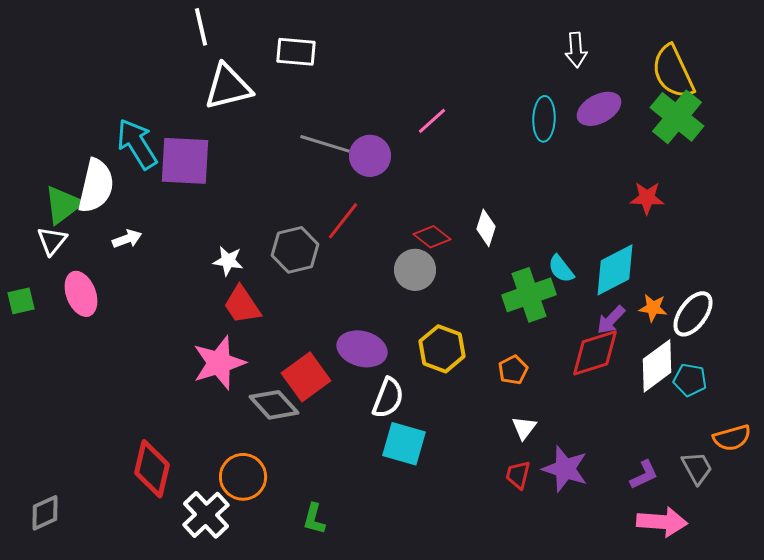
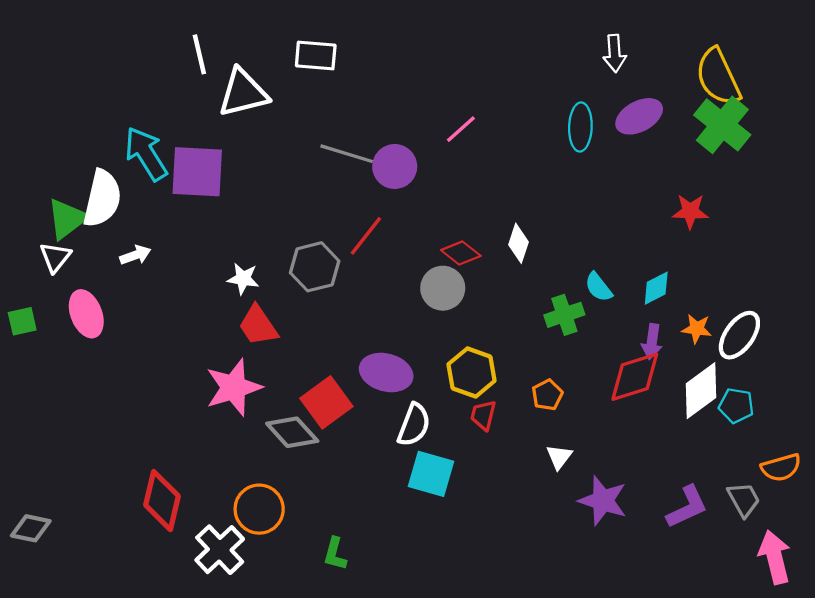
white line: (201, 27) -> (199, 54), moved
cyan diamond: (615, 270) -> (656, 288), size x0.6
green cross: (529, 295) -> (564, 315), size x0.7
purple arrow: (611, 320) -> (652, 342), turned -36
red trapezoid: (518, 475) -> (483, 415), moved
purple L-shape: (644, 475) -> (687, 507), size x1.4
gray diamond: (45, 513) -> (31, 528), moved, turned 36
pink arrow: (662, 522) -> (775, 557), moved, turned -108

